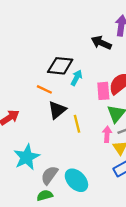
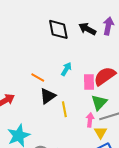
black arrow: (101, 43) -> (87, 29), moved
black diamond: (60, 66) -> (58, 29), moved, turned 70

